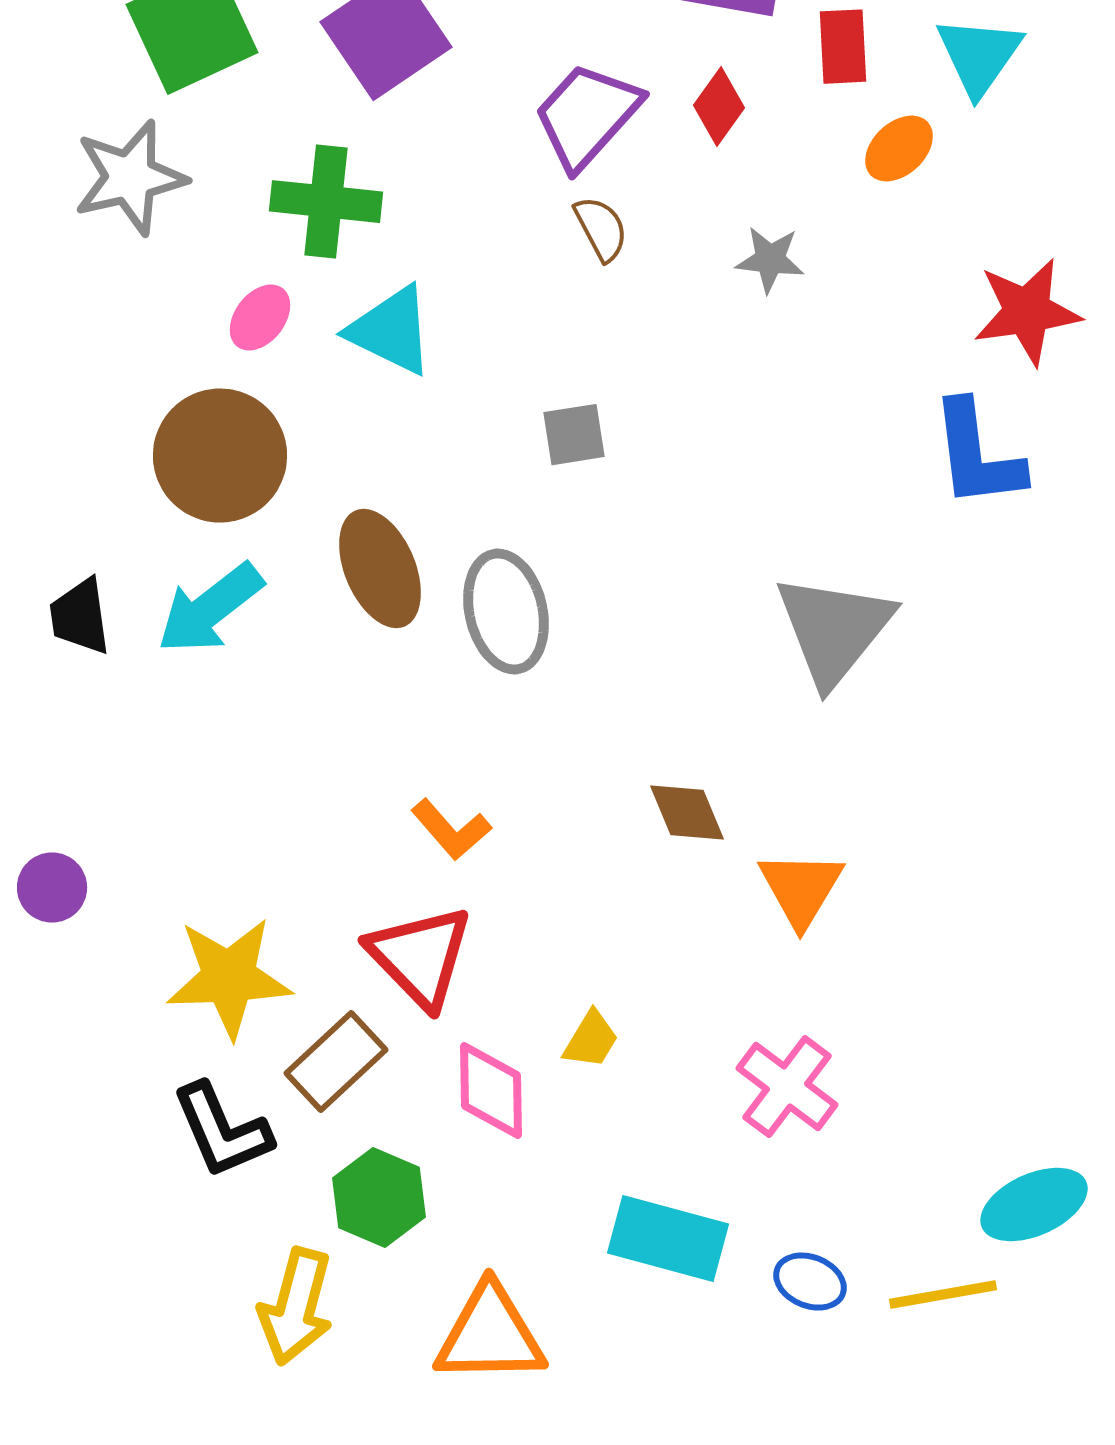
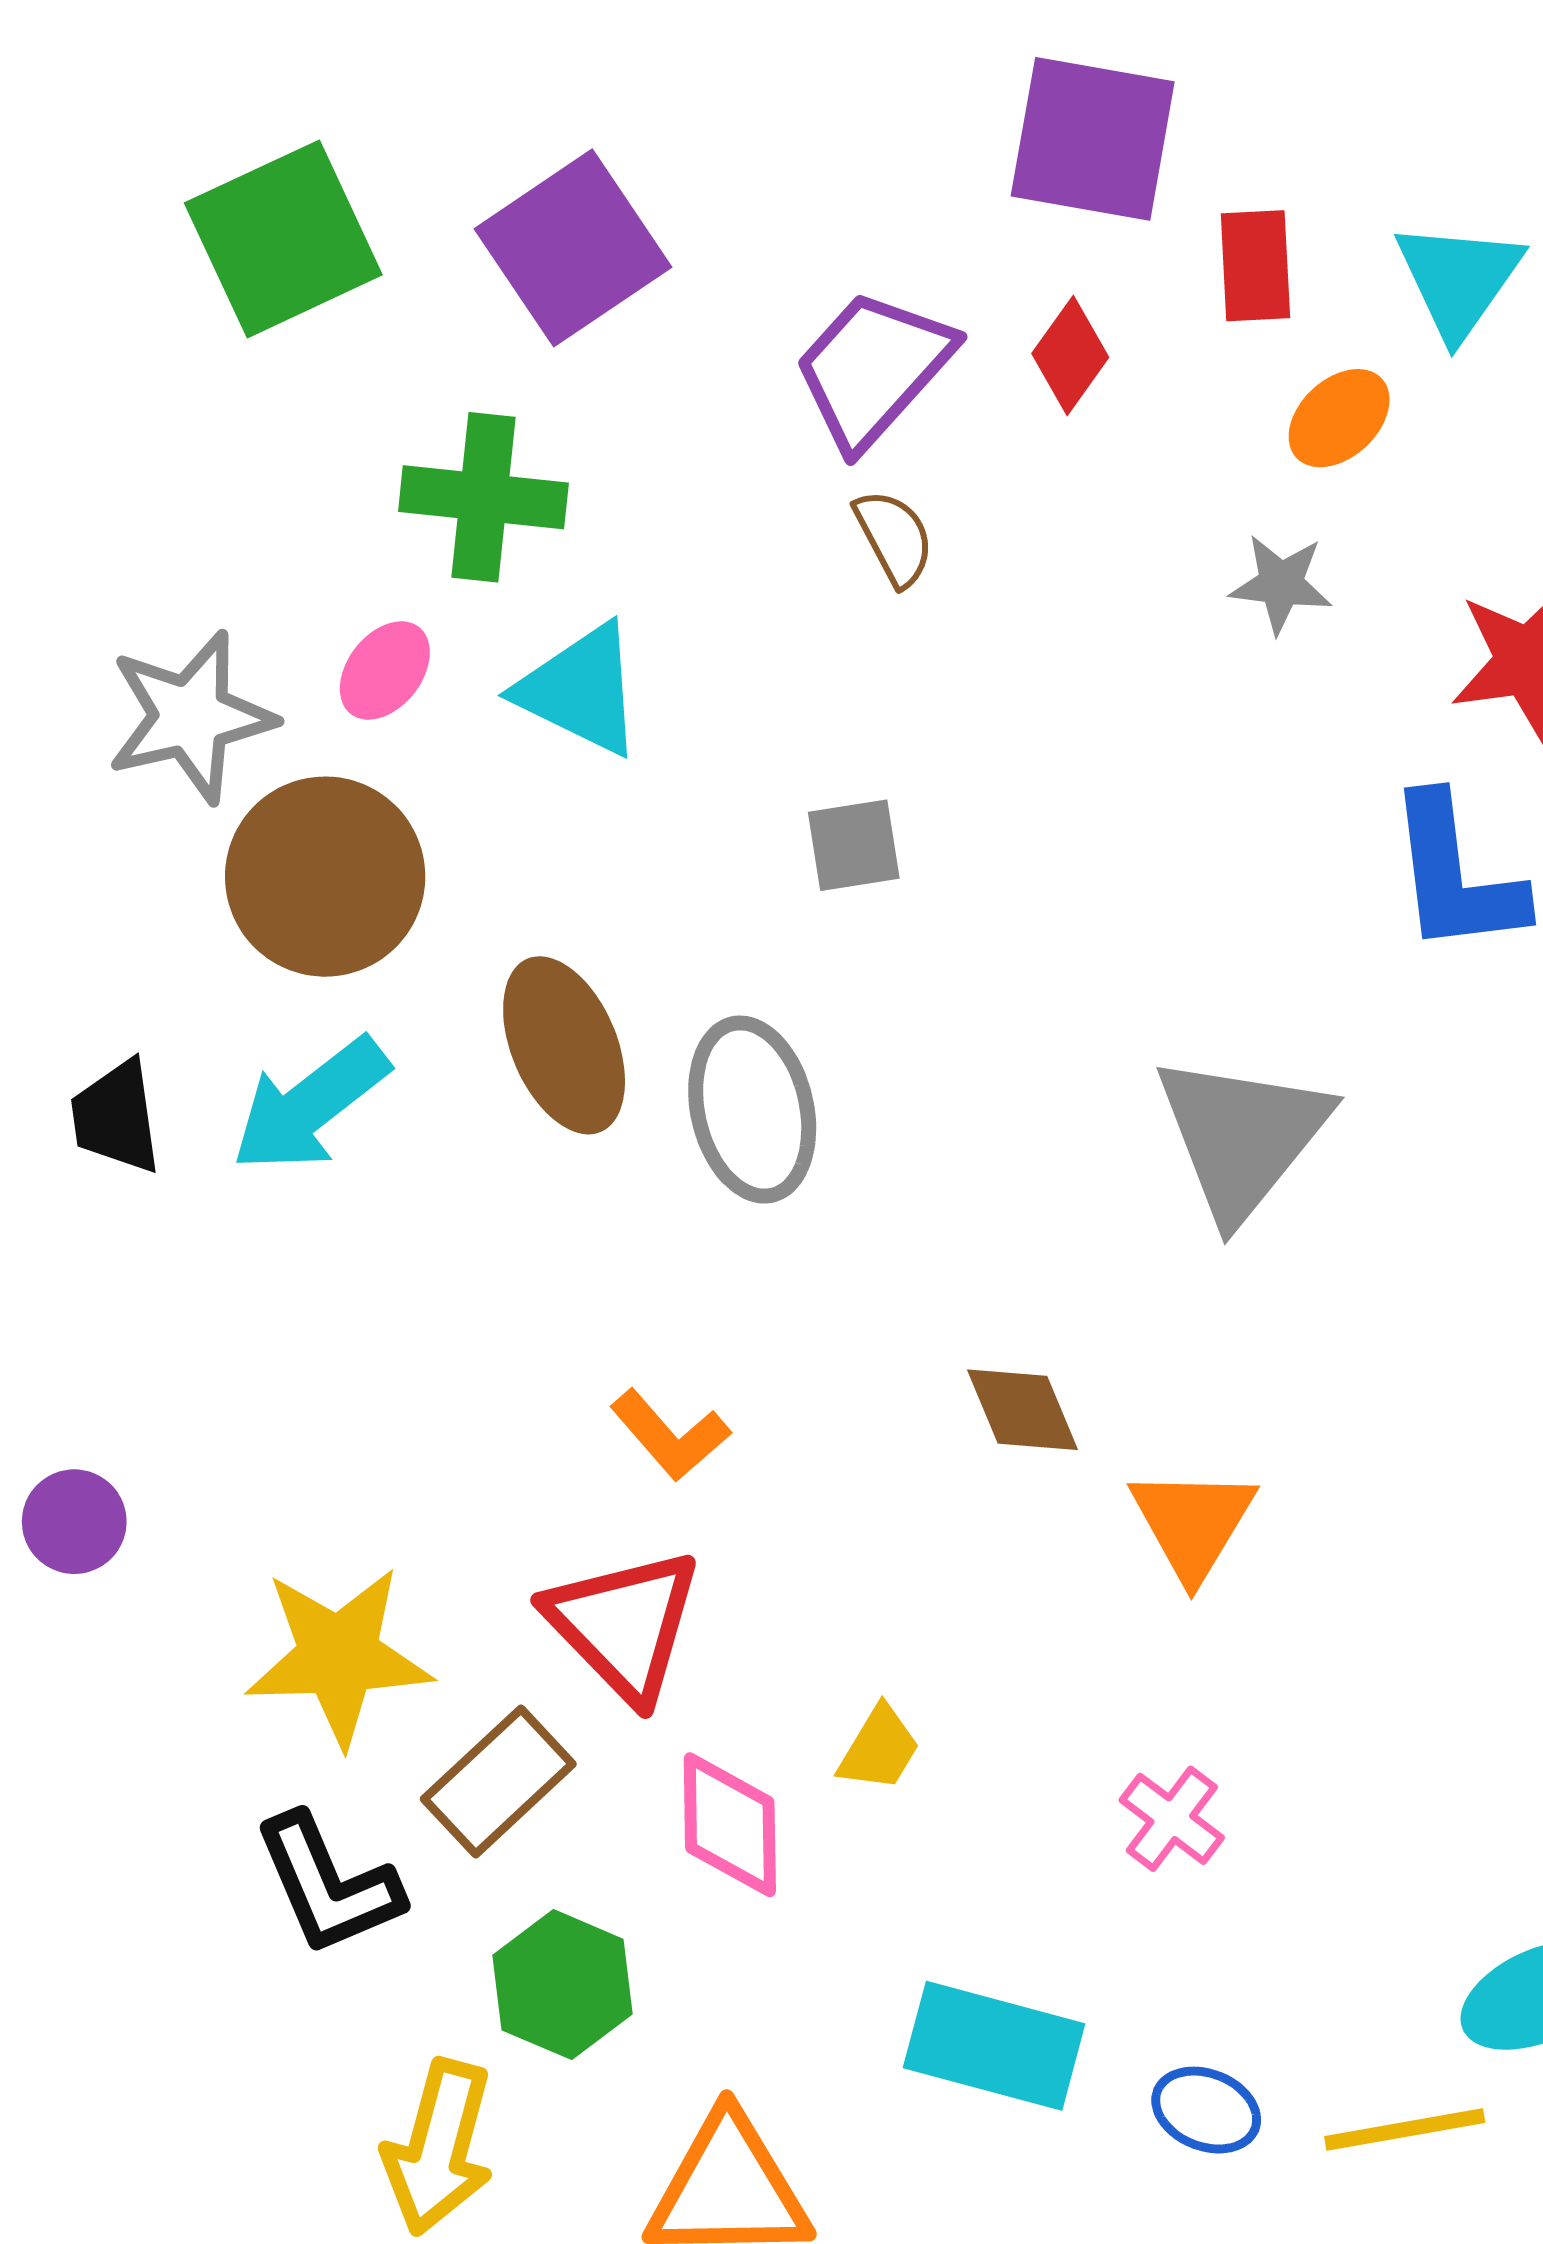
gray star: (130, 178) -> (191, 717), moved
gray star: (770, 260) -> (1281, 584), moved
pink cross: (787, 1087) -> (1172, 1819), size x0.7

